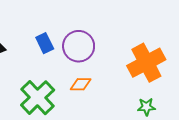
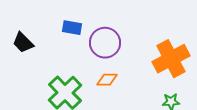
blue rectangle: (45, 43) -> (72, 28), moved, turned -54

